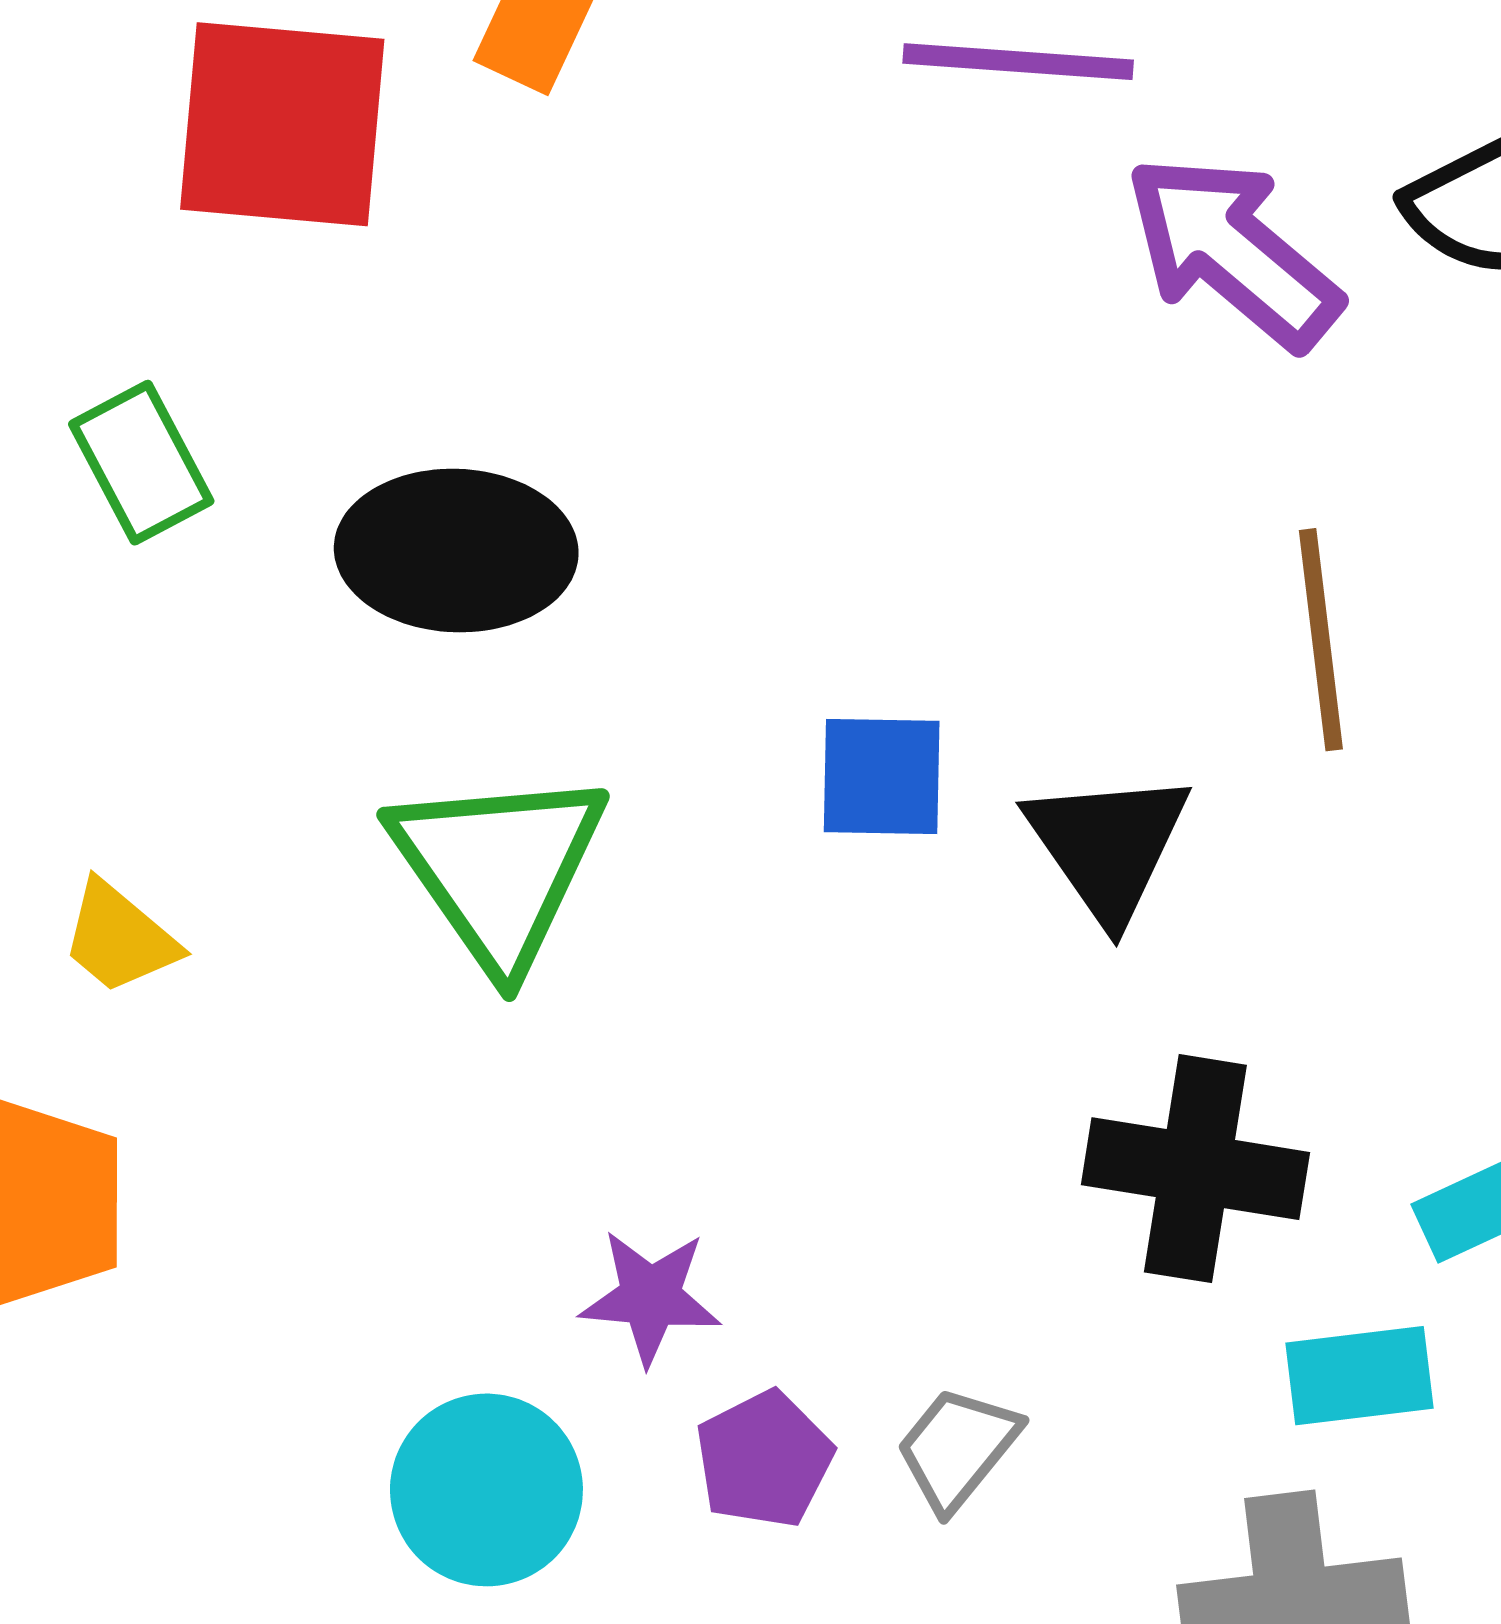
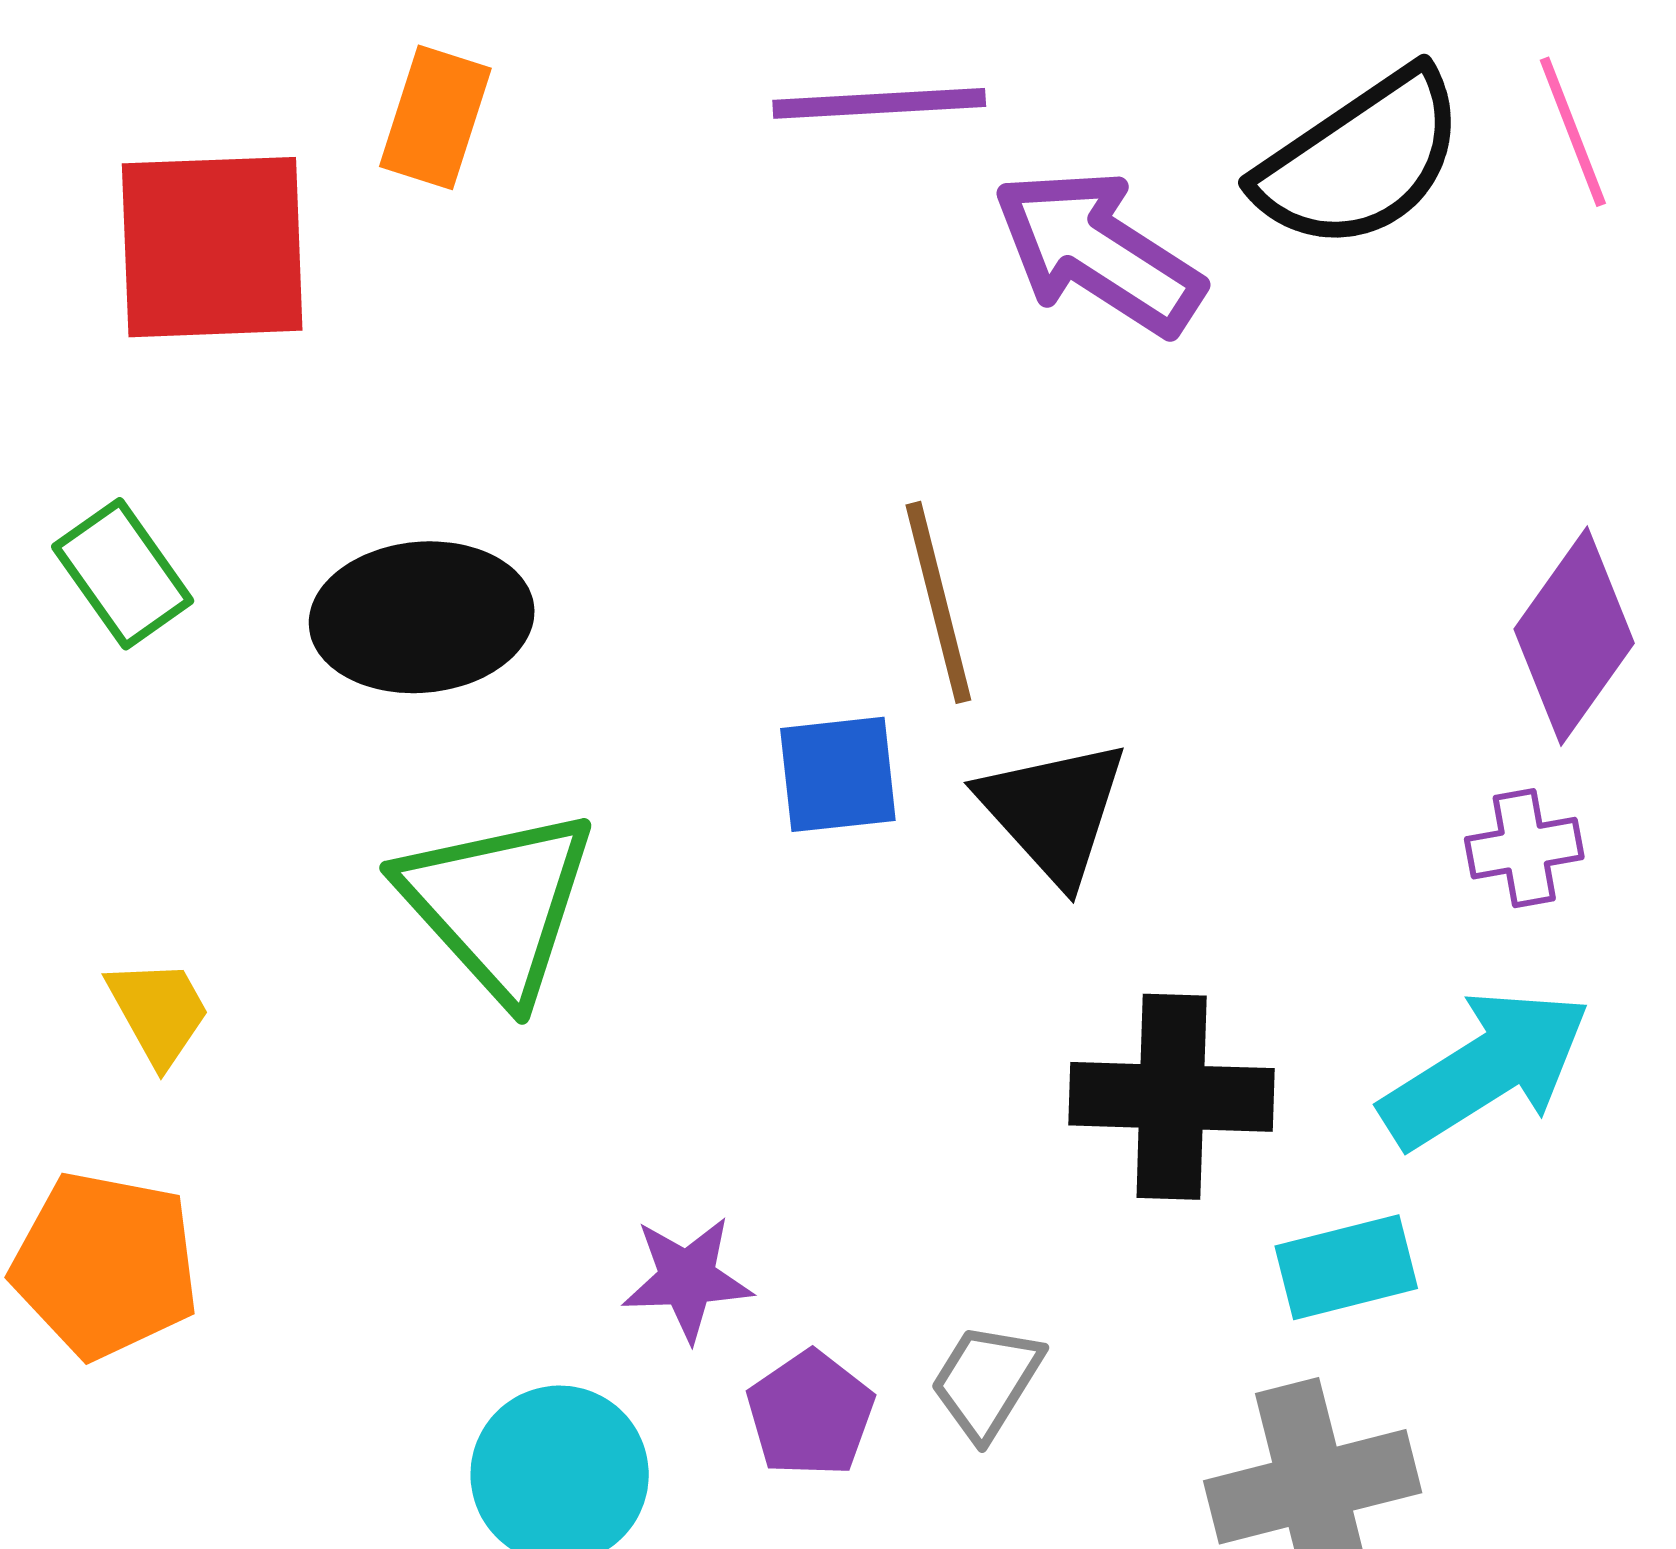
brown line: (1321, 640) -> (938, 602), moved
yellow trapezoid: (120, 938) -> (159, 1012), turned -152

